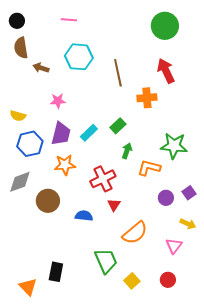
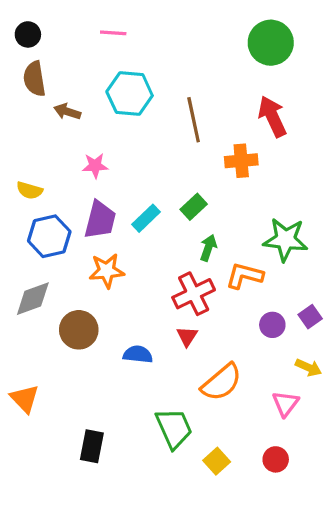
red cross: (103, 179) -> (194, 294), moved
orange triangle: (28, 287) -> (25, 399), moved

